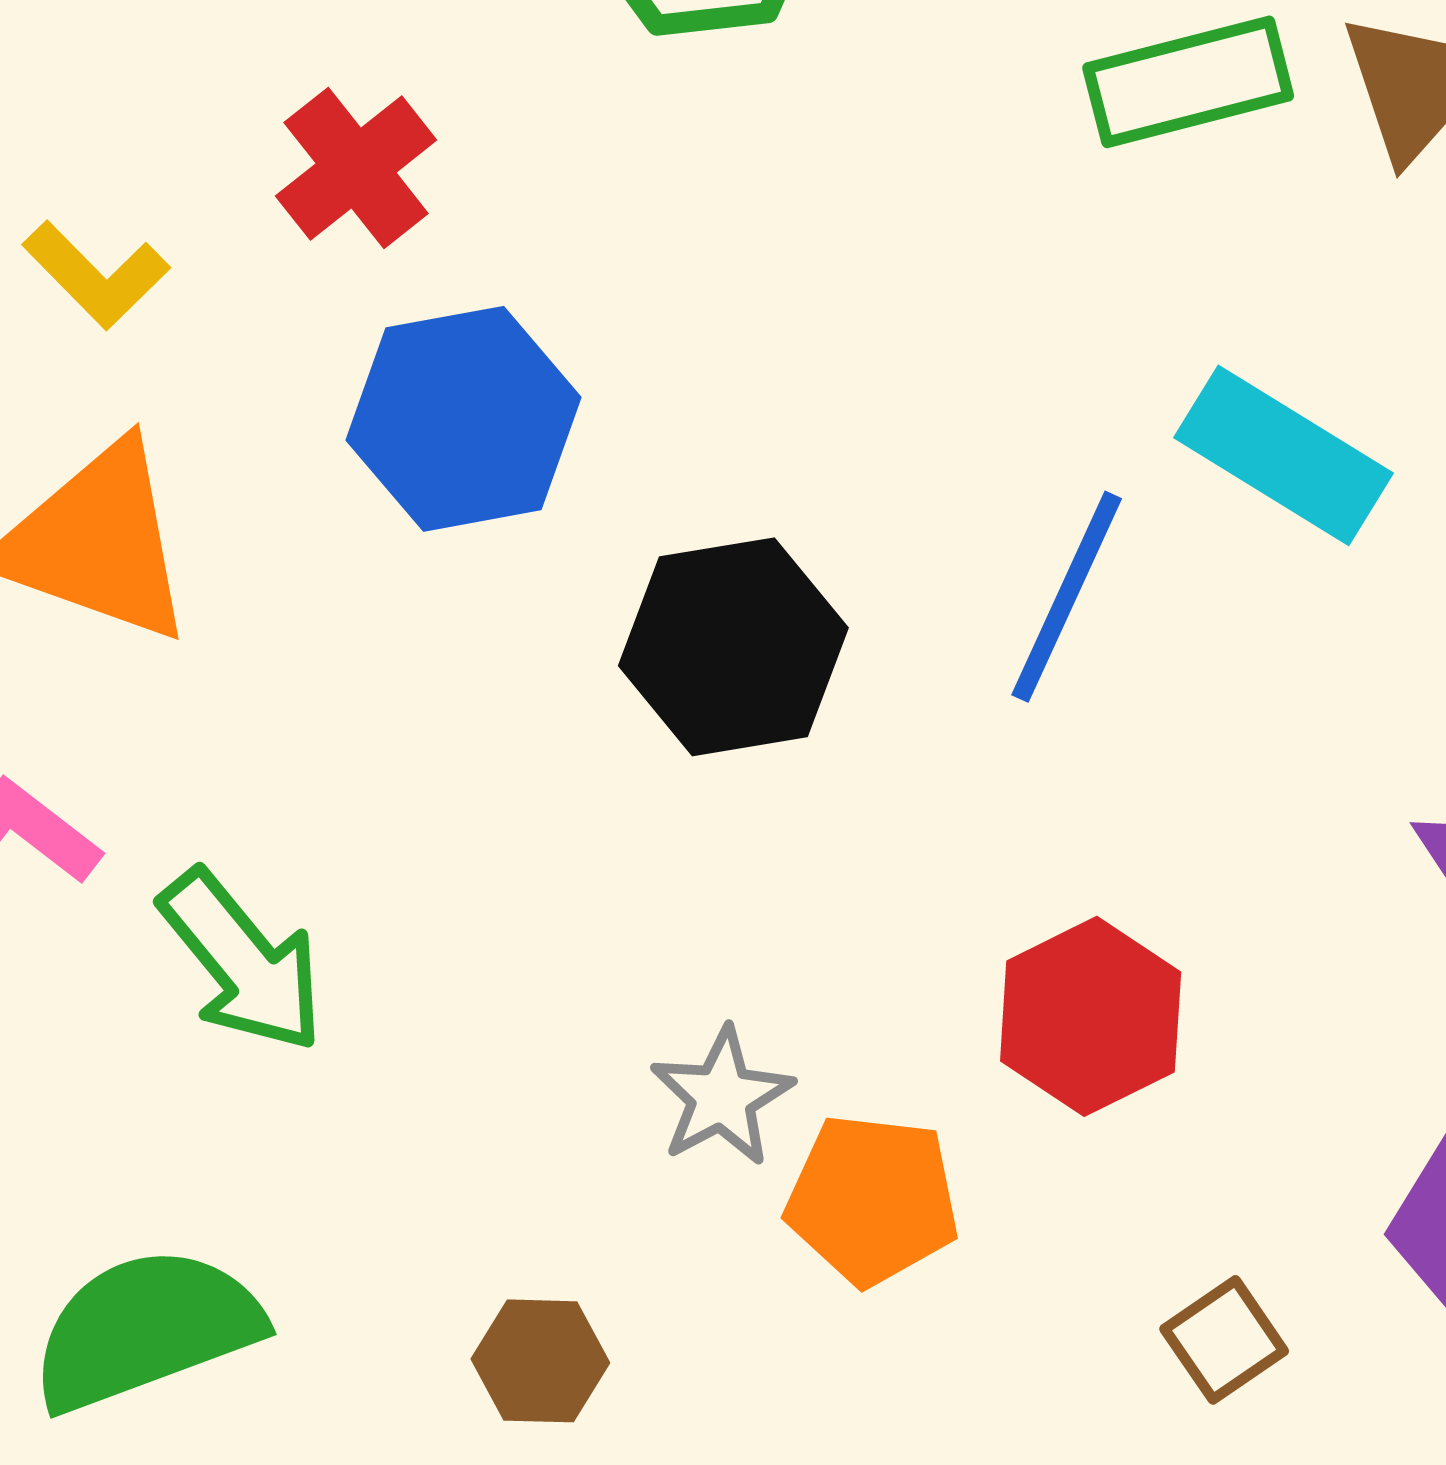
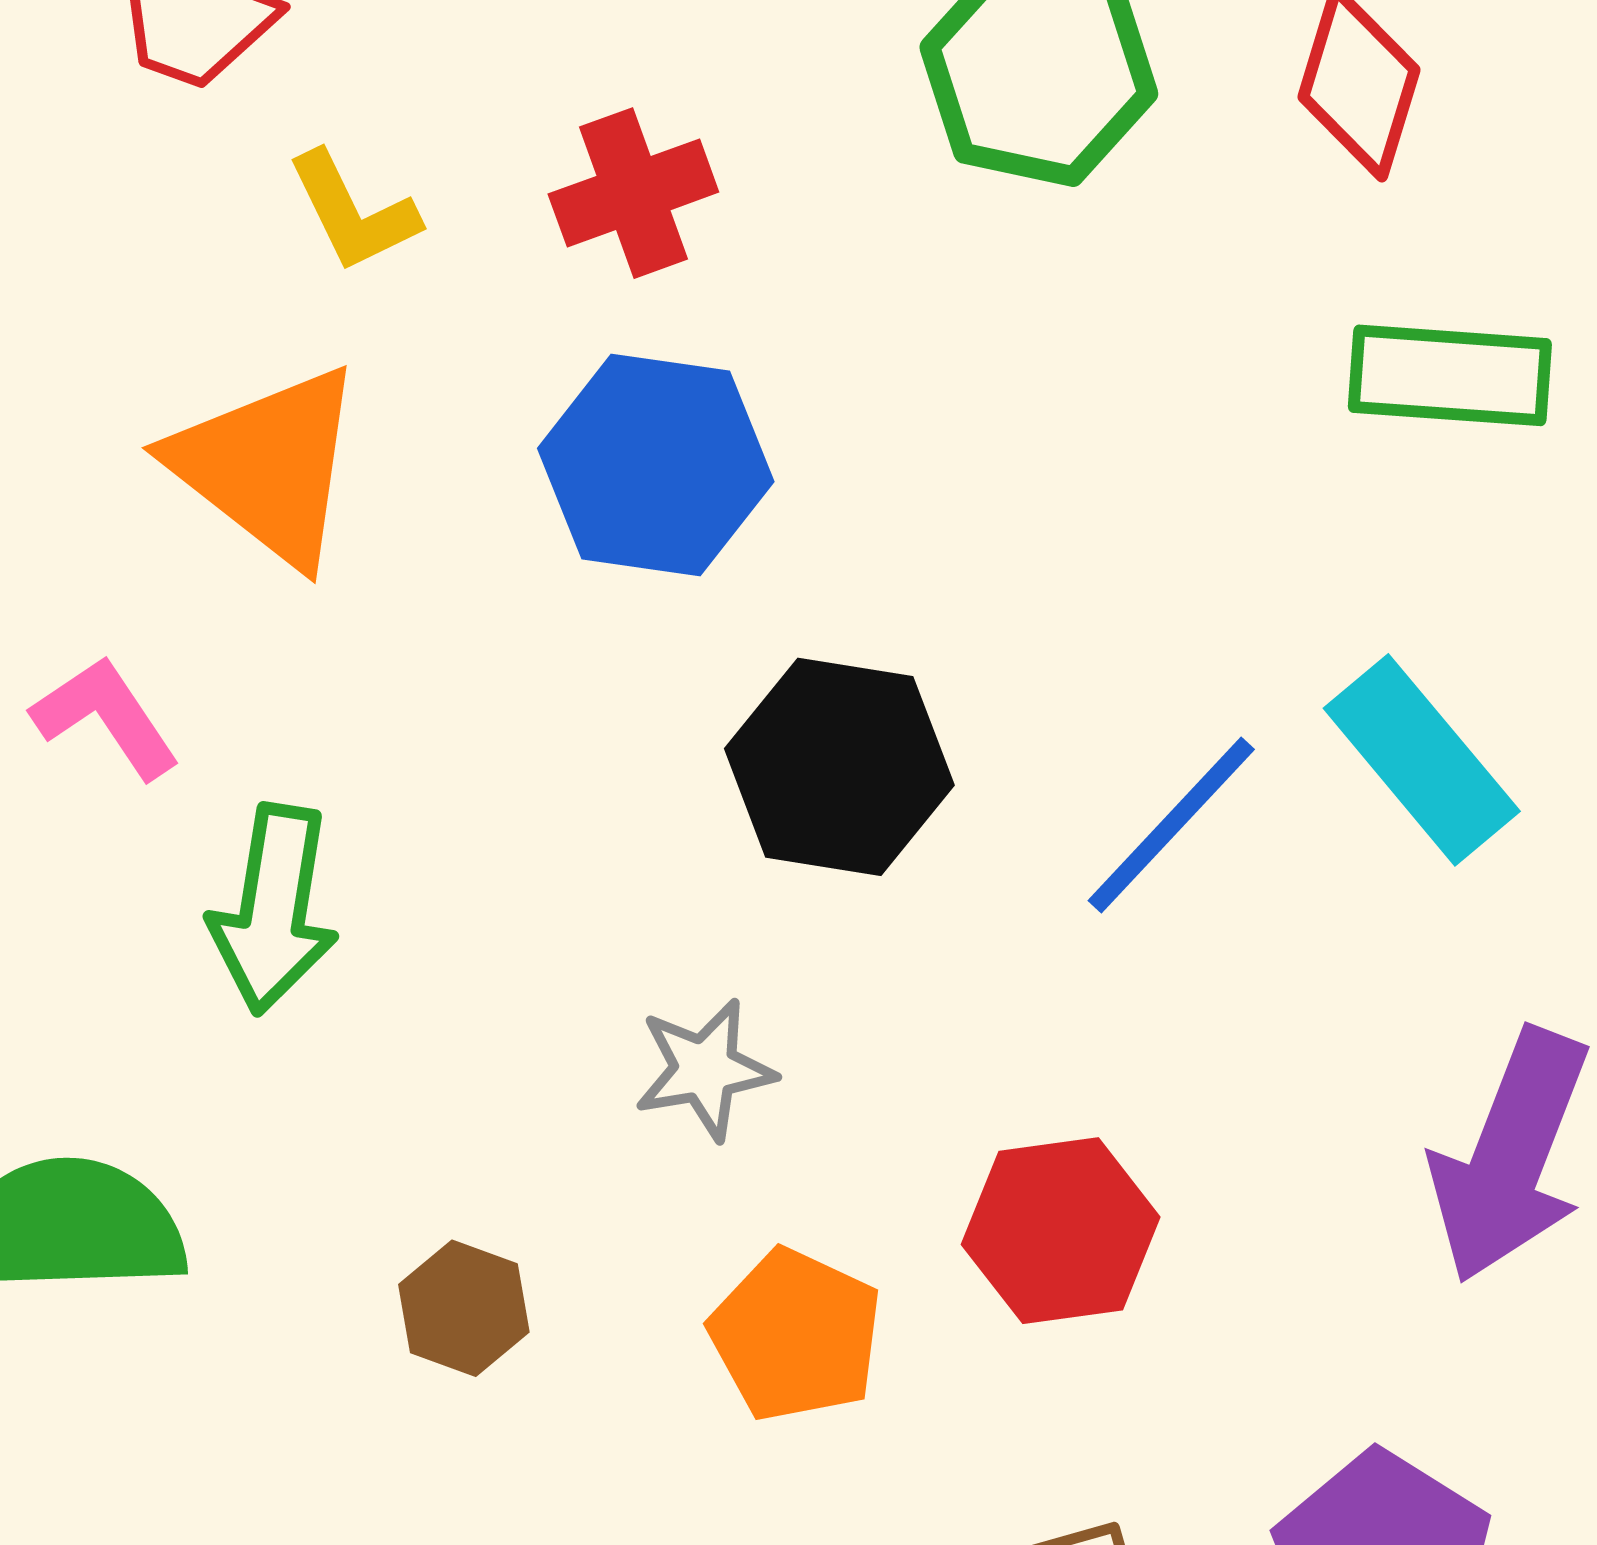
green arrow: (242, 961) -> (274, 909), turned 30
gray star: (722, 1097) -> (705, 1069), moved
brown hexagon: (540, 1361) -> (464, 1308), moved

